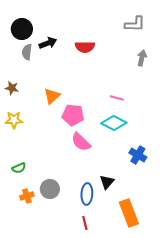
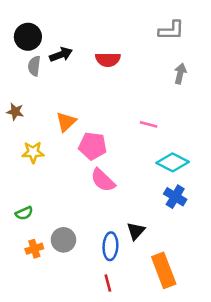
yellow star: (14, 120) -> (33, 152), moved
cyan diamond: (114, 123) -> (173, 162), moved

